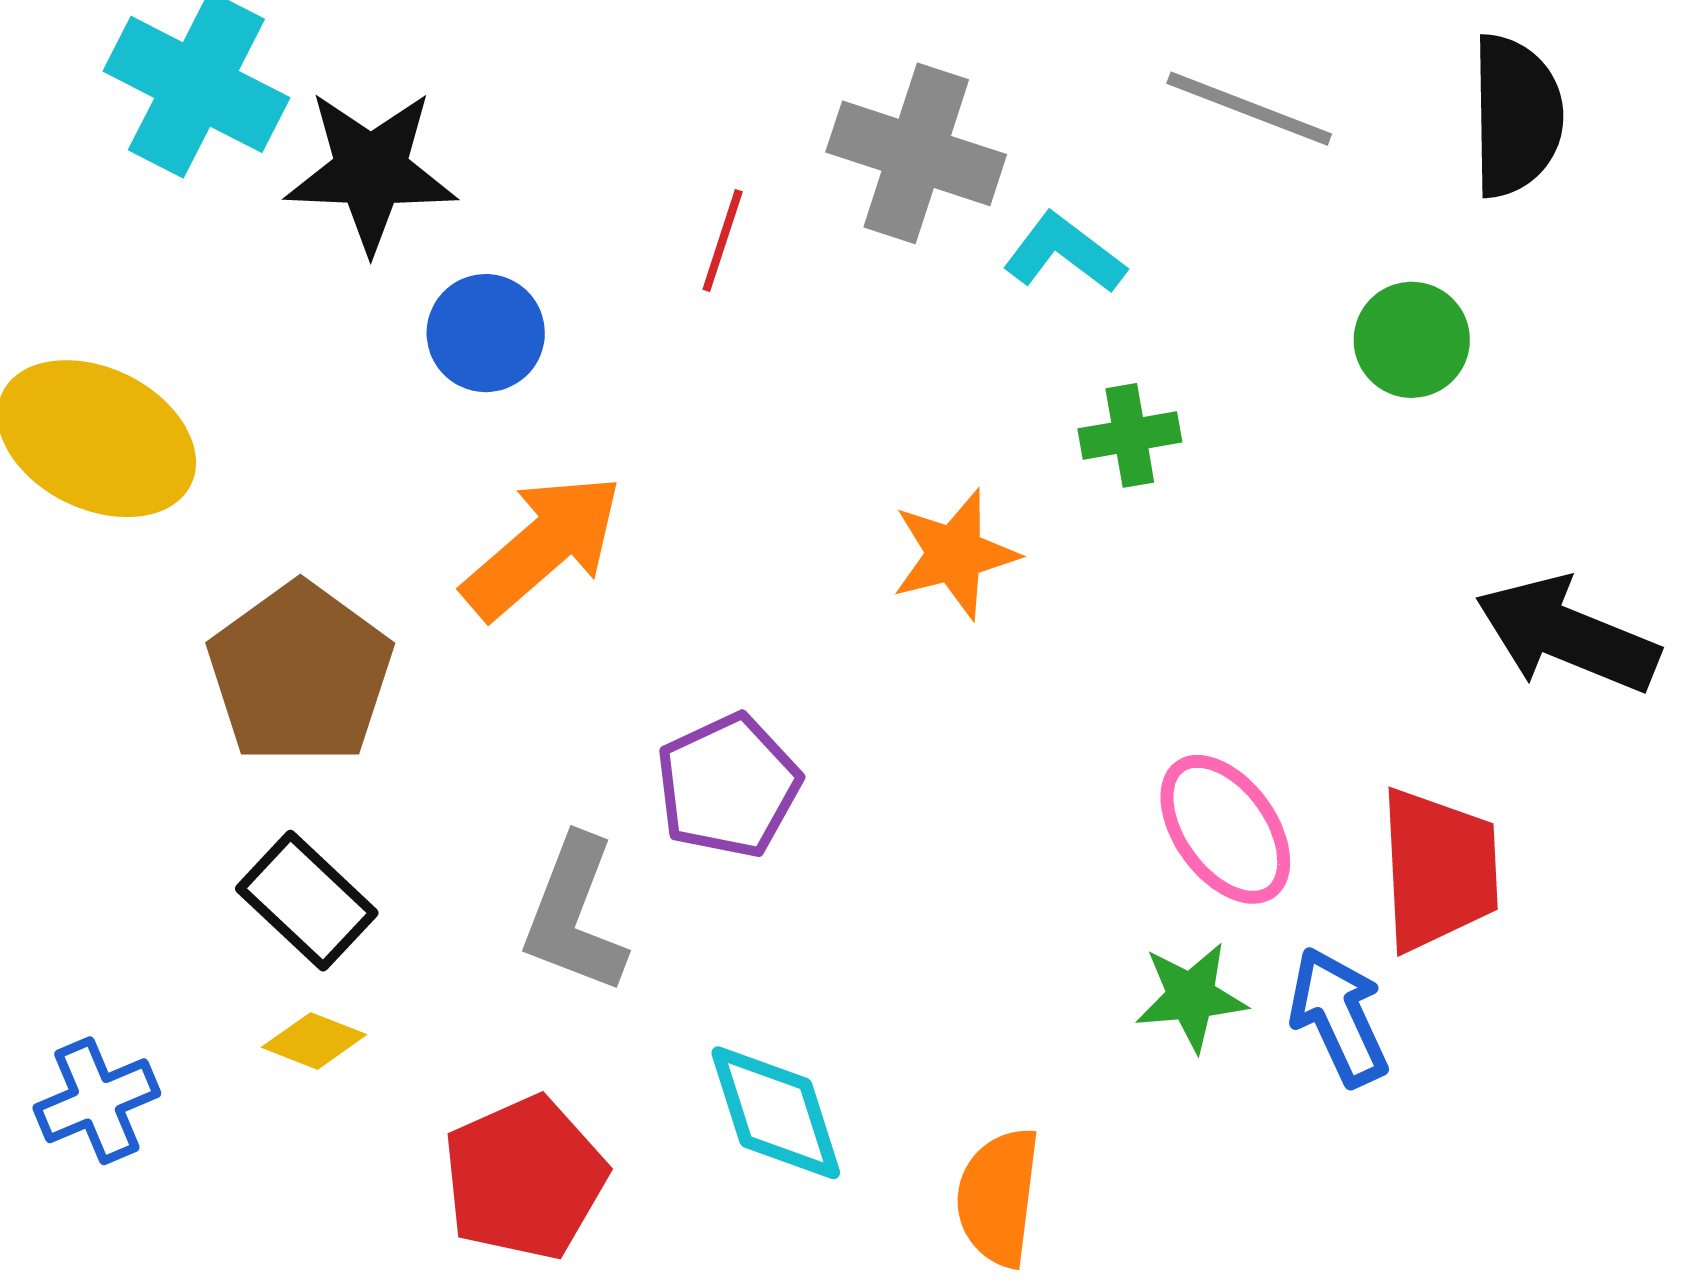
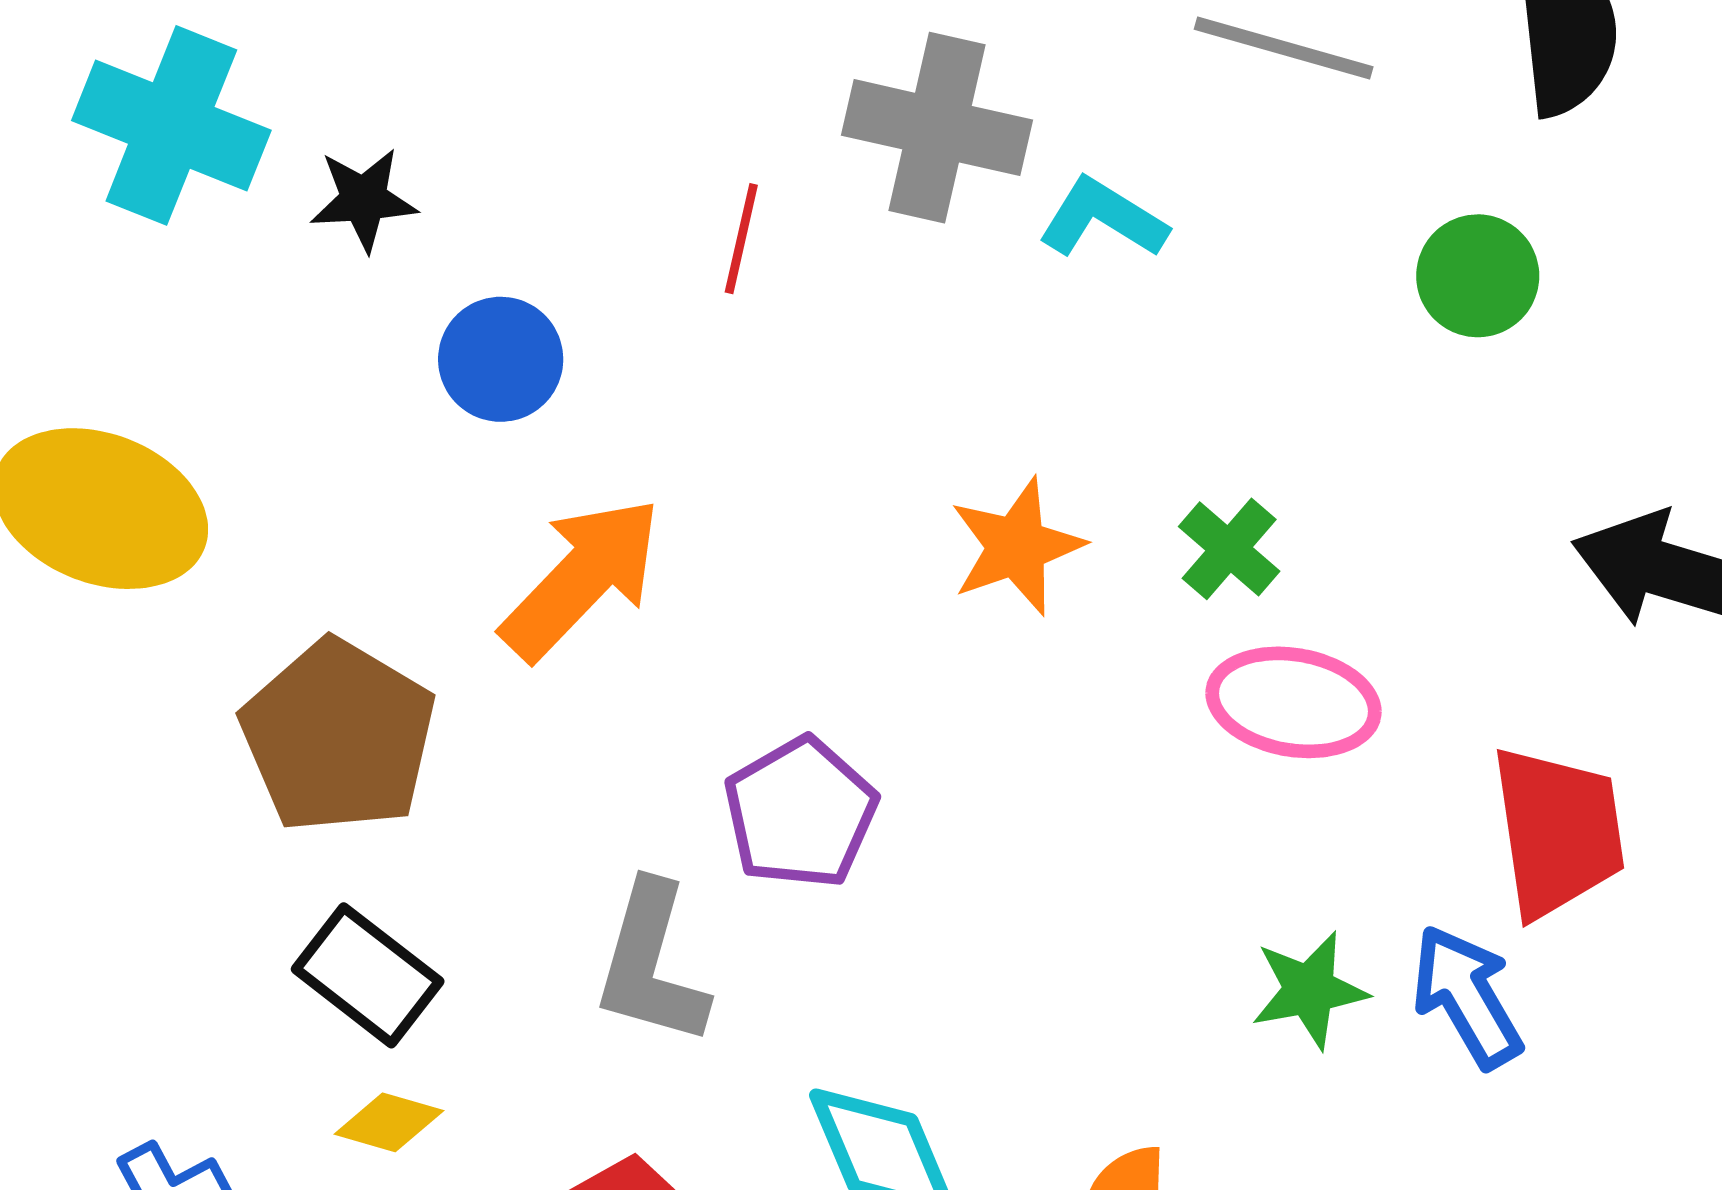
black star: (371, 171) -> (364, 199), size x0.6
green cross: (1130, 435) -> (1229, 549), moved, turned -34
pink ellipse: (1225, 829) -> (1294, 702), moved, turned -39

